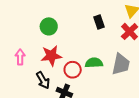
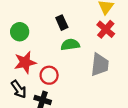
black rectangle: (99, 22) -> (62, 23), moved
green semicircle: (94, 63) -> (70, 45), moved

